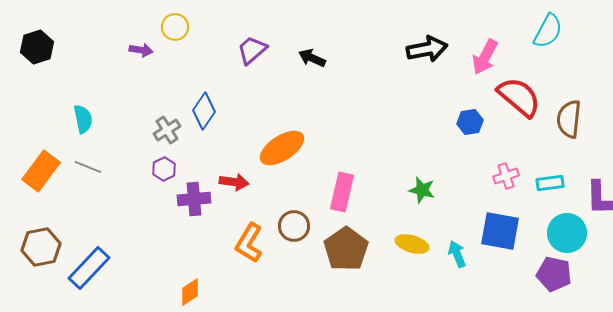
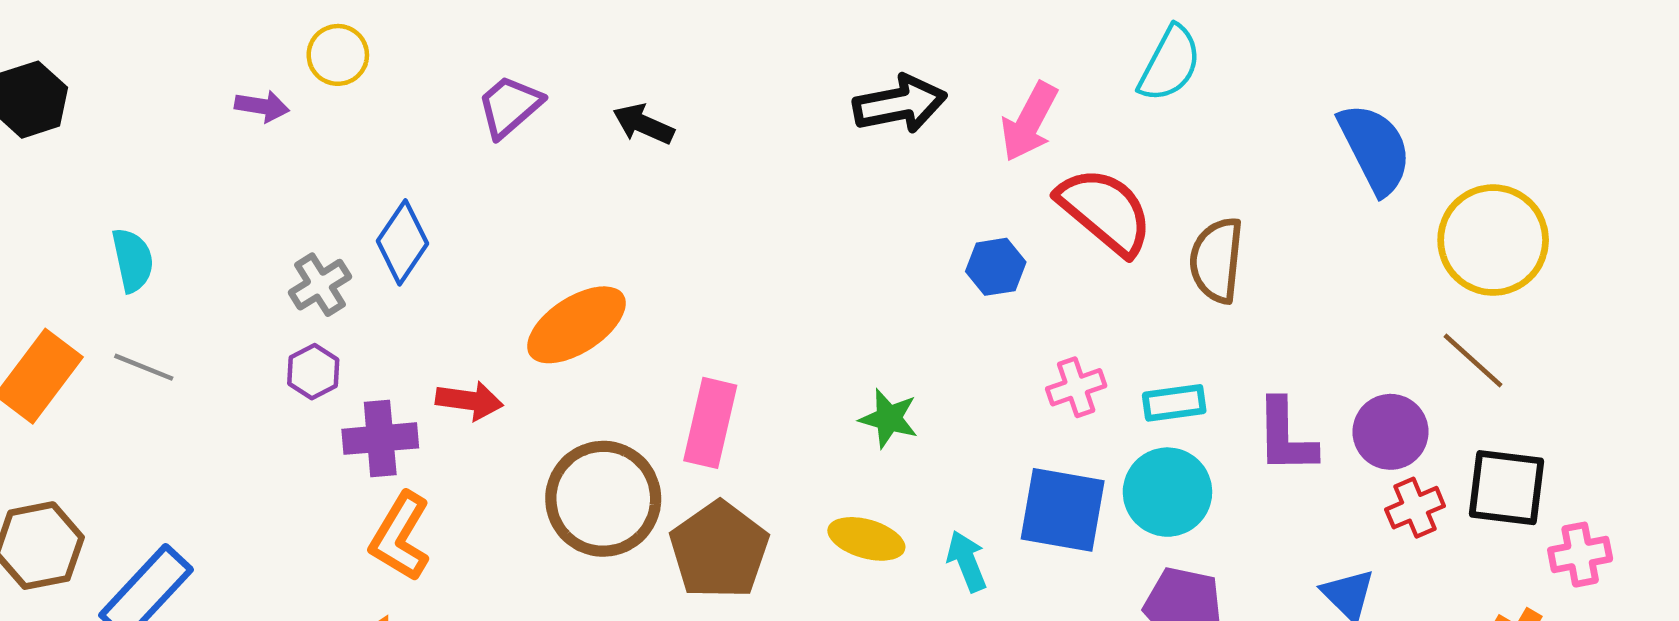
brown circle: (294, 226) -> (603, 499), size x1.6
cyan circle: (567, 233) -> (1167, 492), moved
orange L-shape: (249, 243) -> (400, 537), moved

